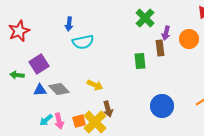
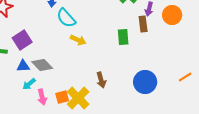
cyan semicircle: (83, 42) -> (66, 18), turned 60
yellow arrow: (95, 85) -> (78, 40), moved
brown arrow: (108, 109) -> (101, 80), moved
cyan arrow: (46, 120) -> (29, 84), moved

